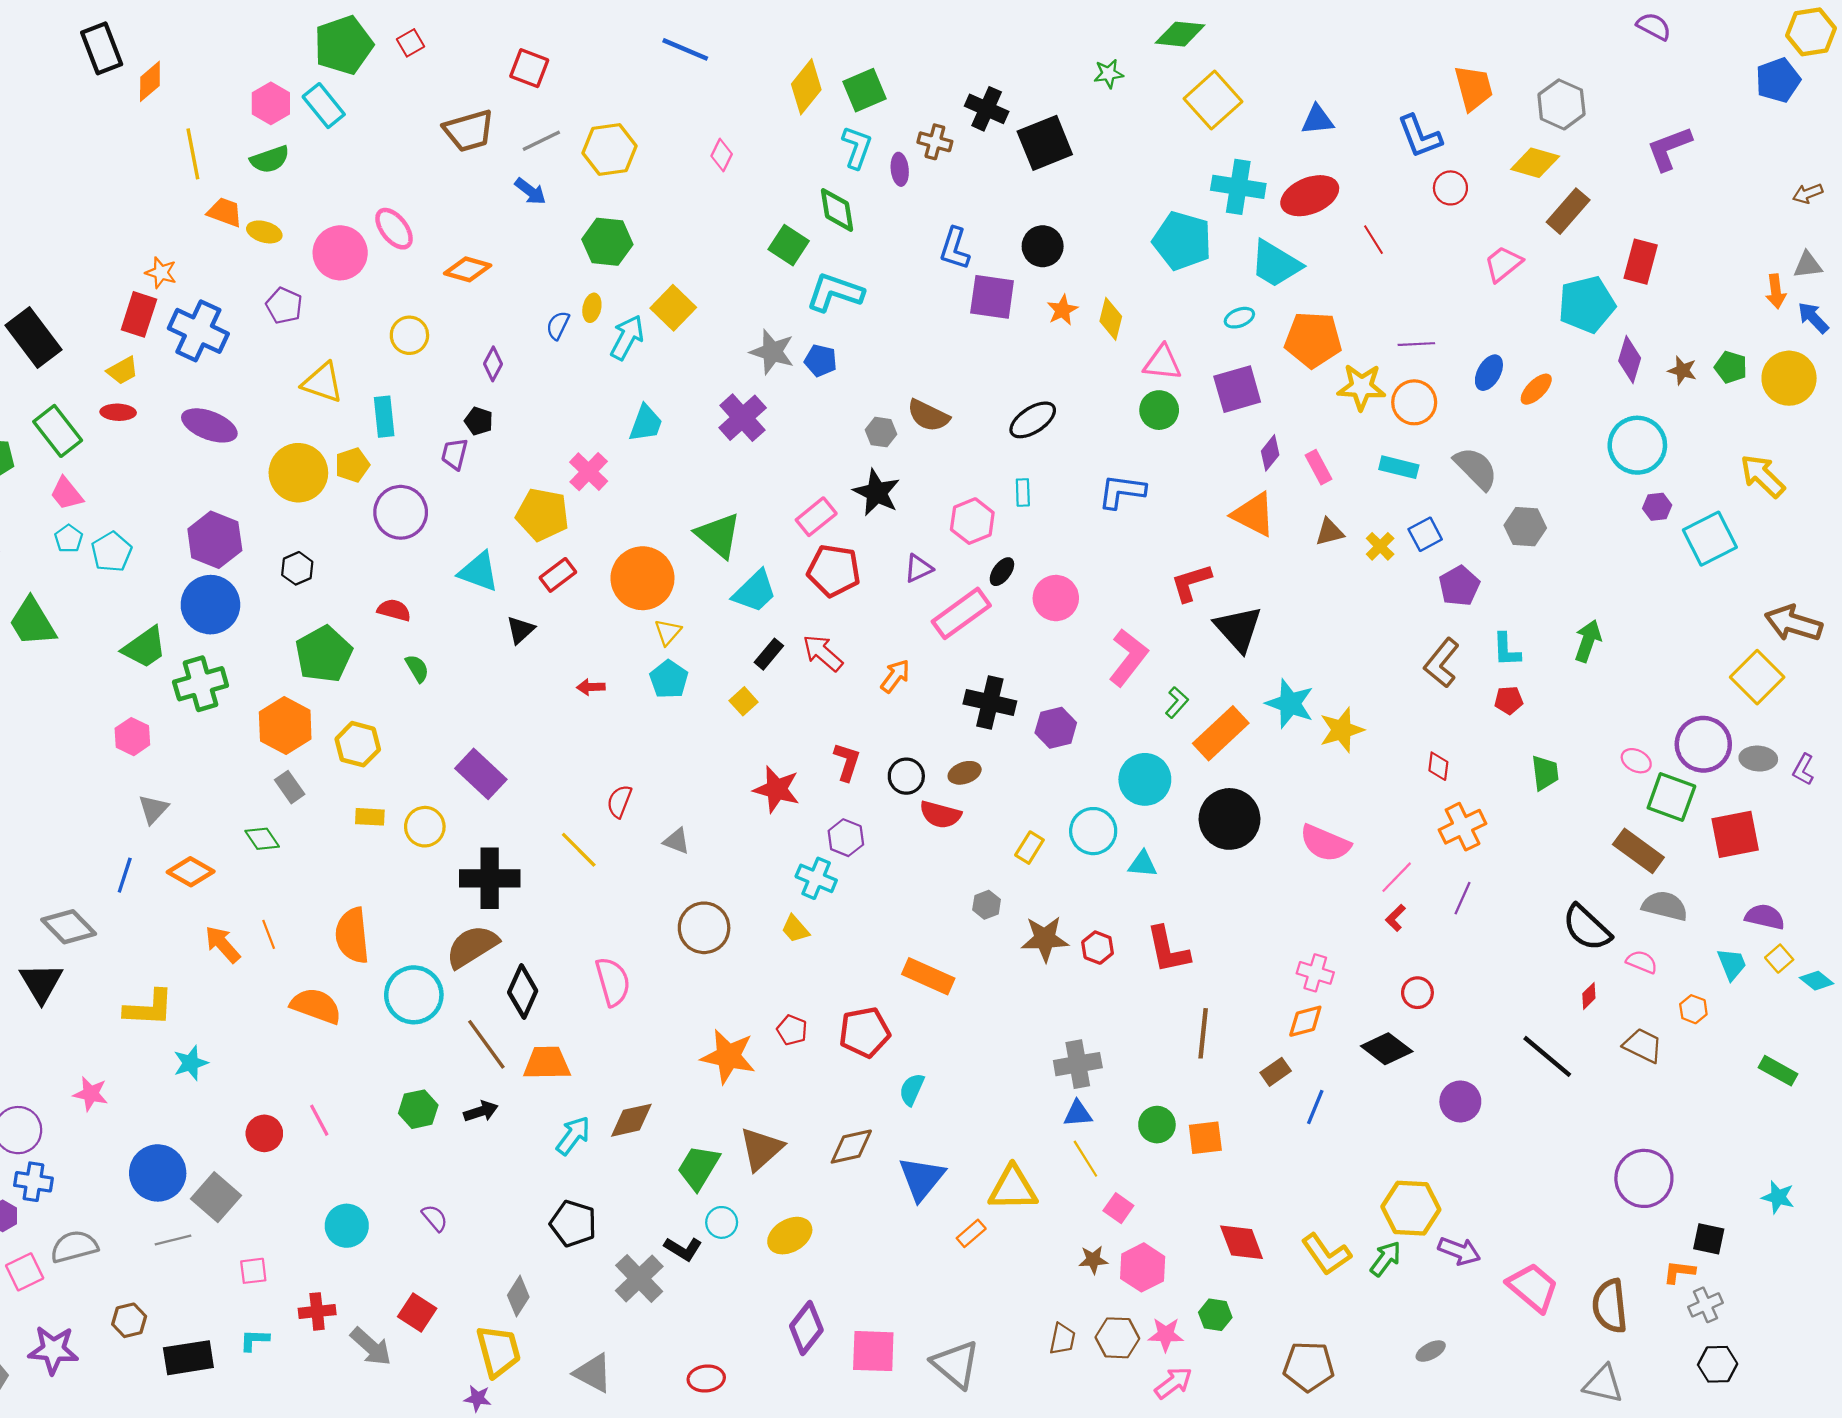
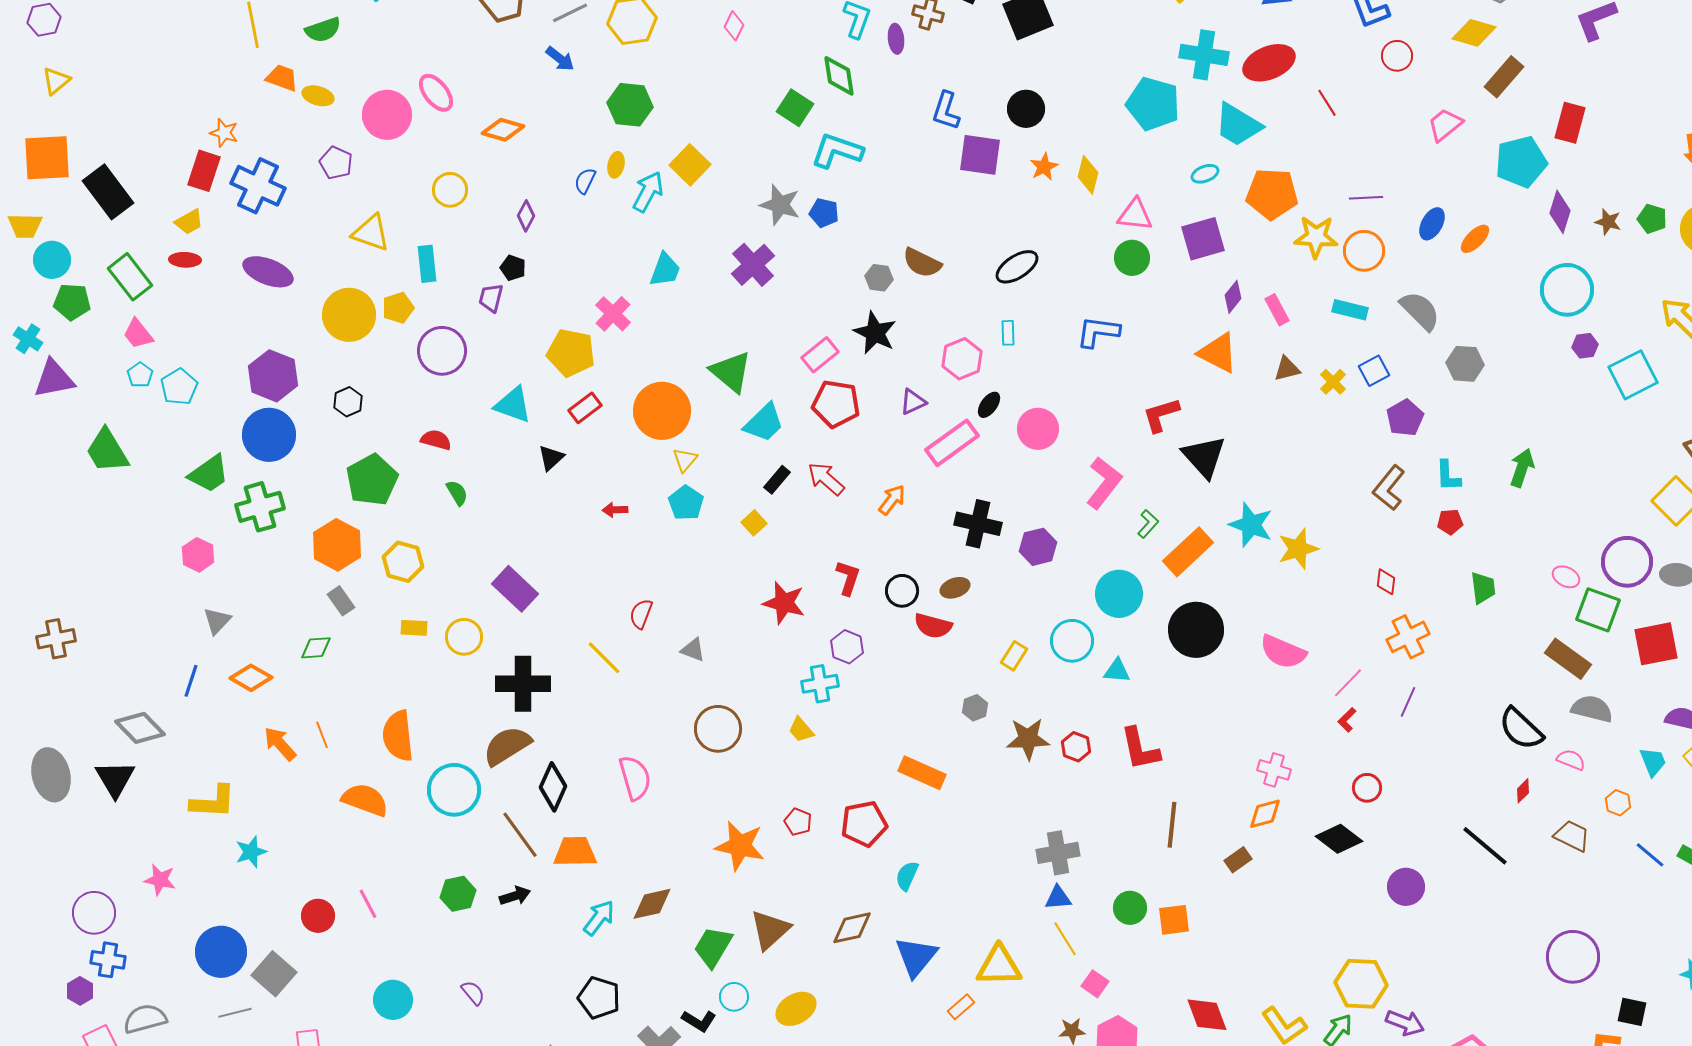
green diamond: (262, 839) -> (316, 648), turned -60
cyan cross: (816, 878) -> (820, 684), turned -33
blue line: (1315, 1107) -> (1650, 855), moved, turned -72

